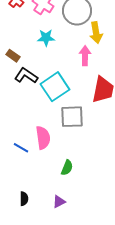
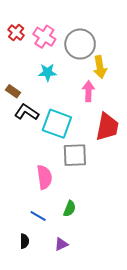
cyan square: (55, 87) -> (57, 124), turned -36
blue line: (21, 148) -> (38, 216), moved

